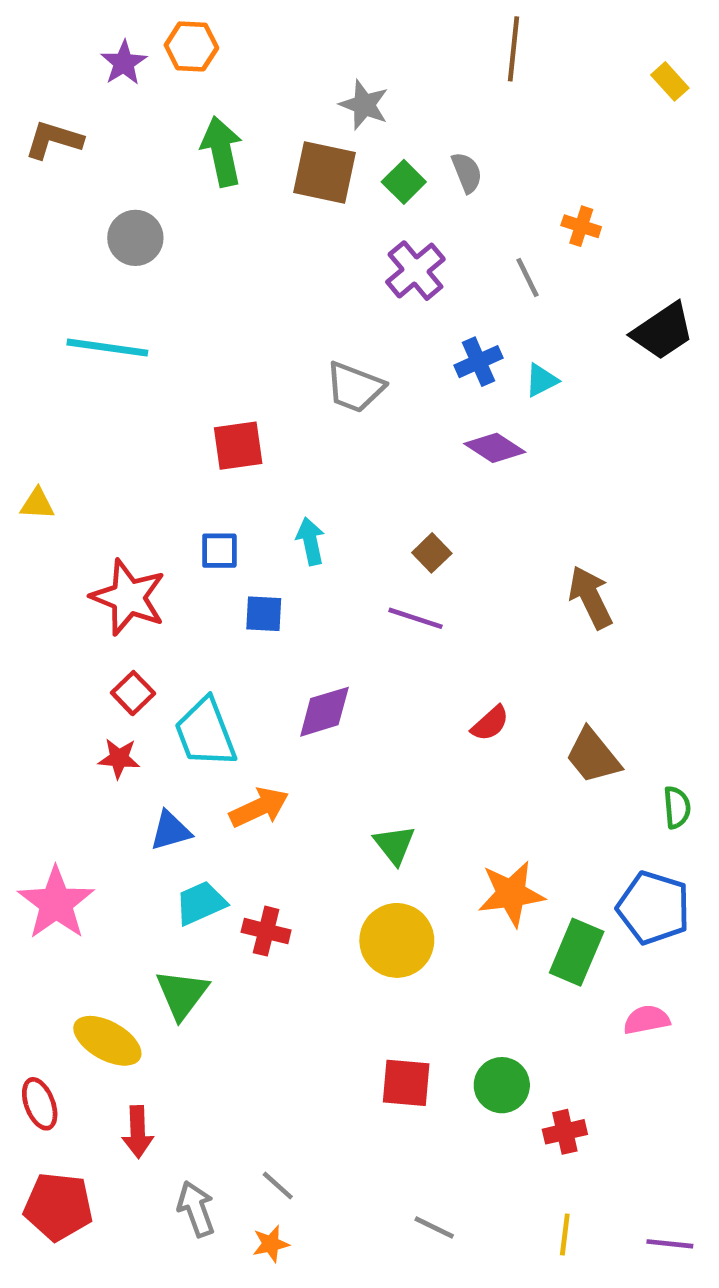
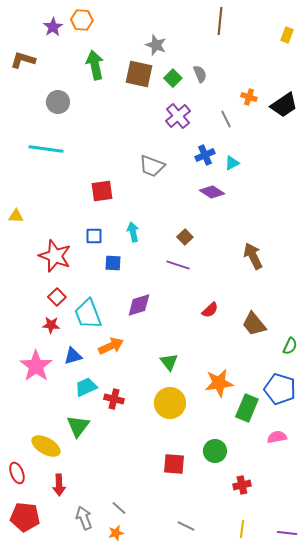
yellow rectangle: (670, 81) -> (287, 35), turned 63
black trapezoid: (663, 331) -> (284, 105), moved
green semicircle: (677, 807) -> (290, 346), turned 30
pink star: (56, 903) -> (36, 366), moved
green circle: (502, 1085) -> (215, 451), moved

